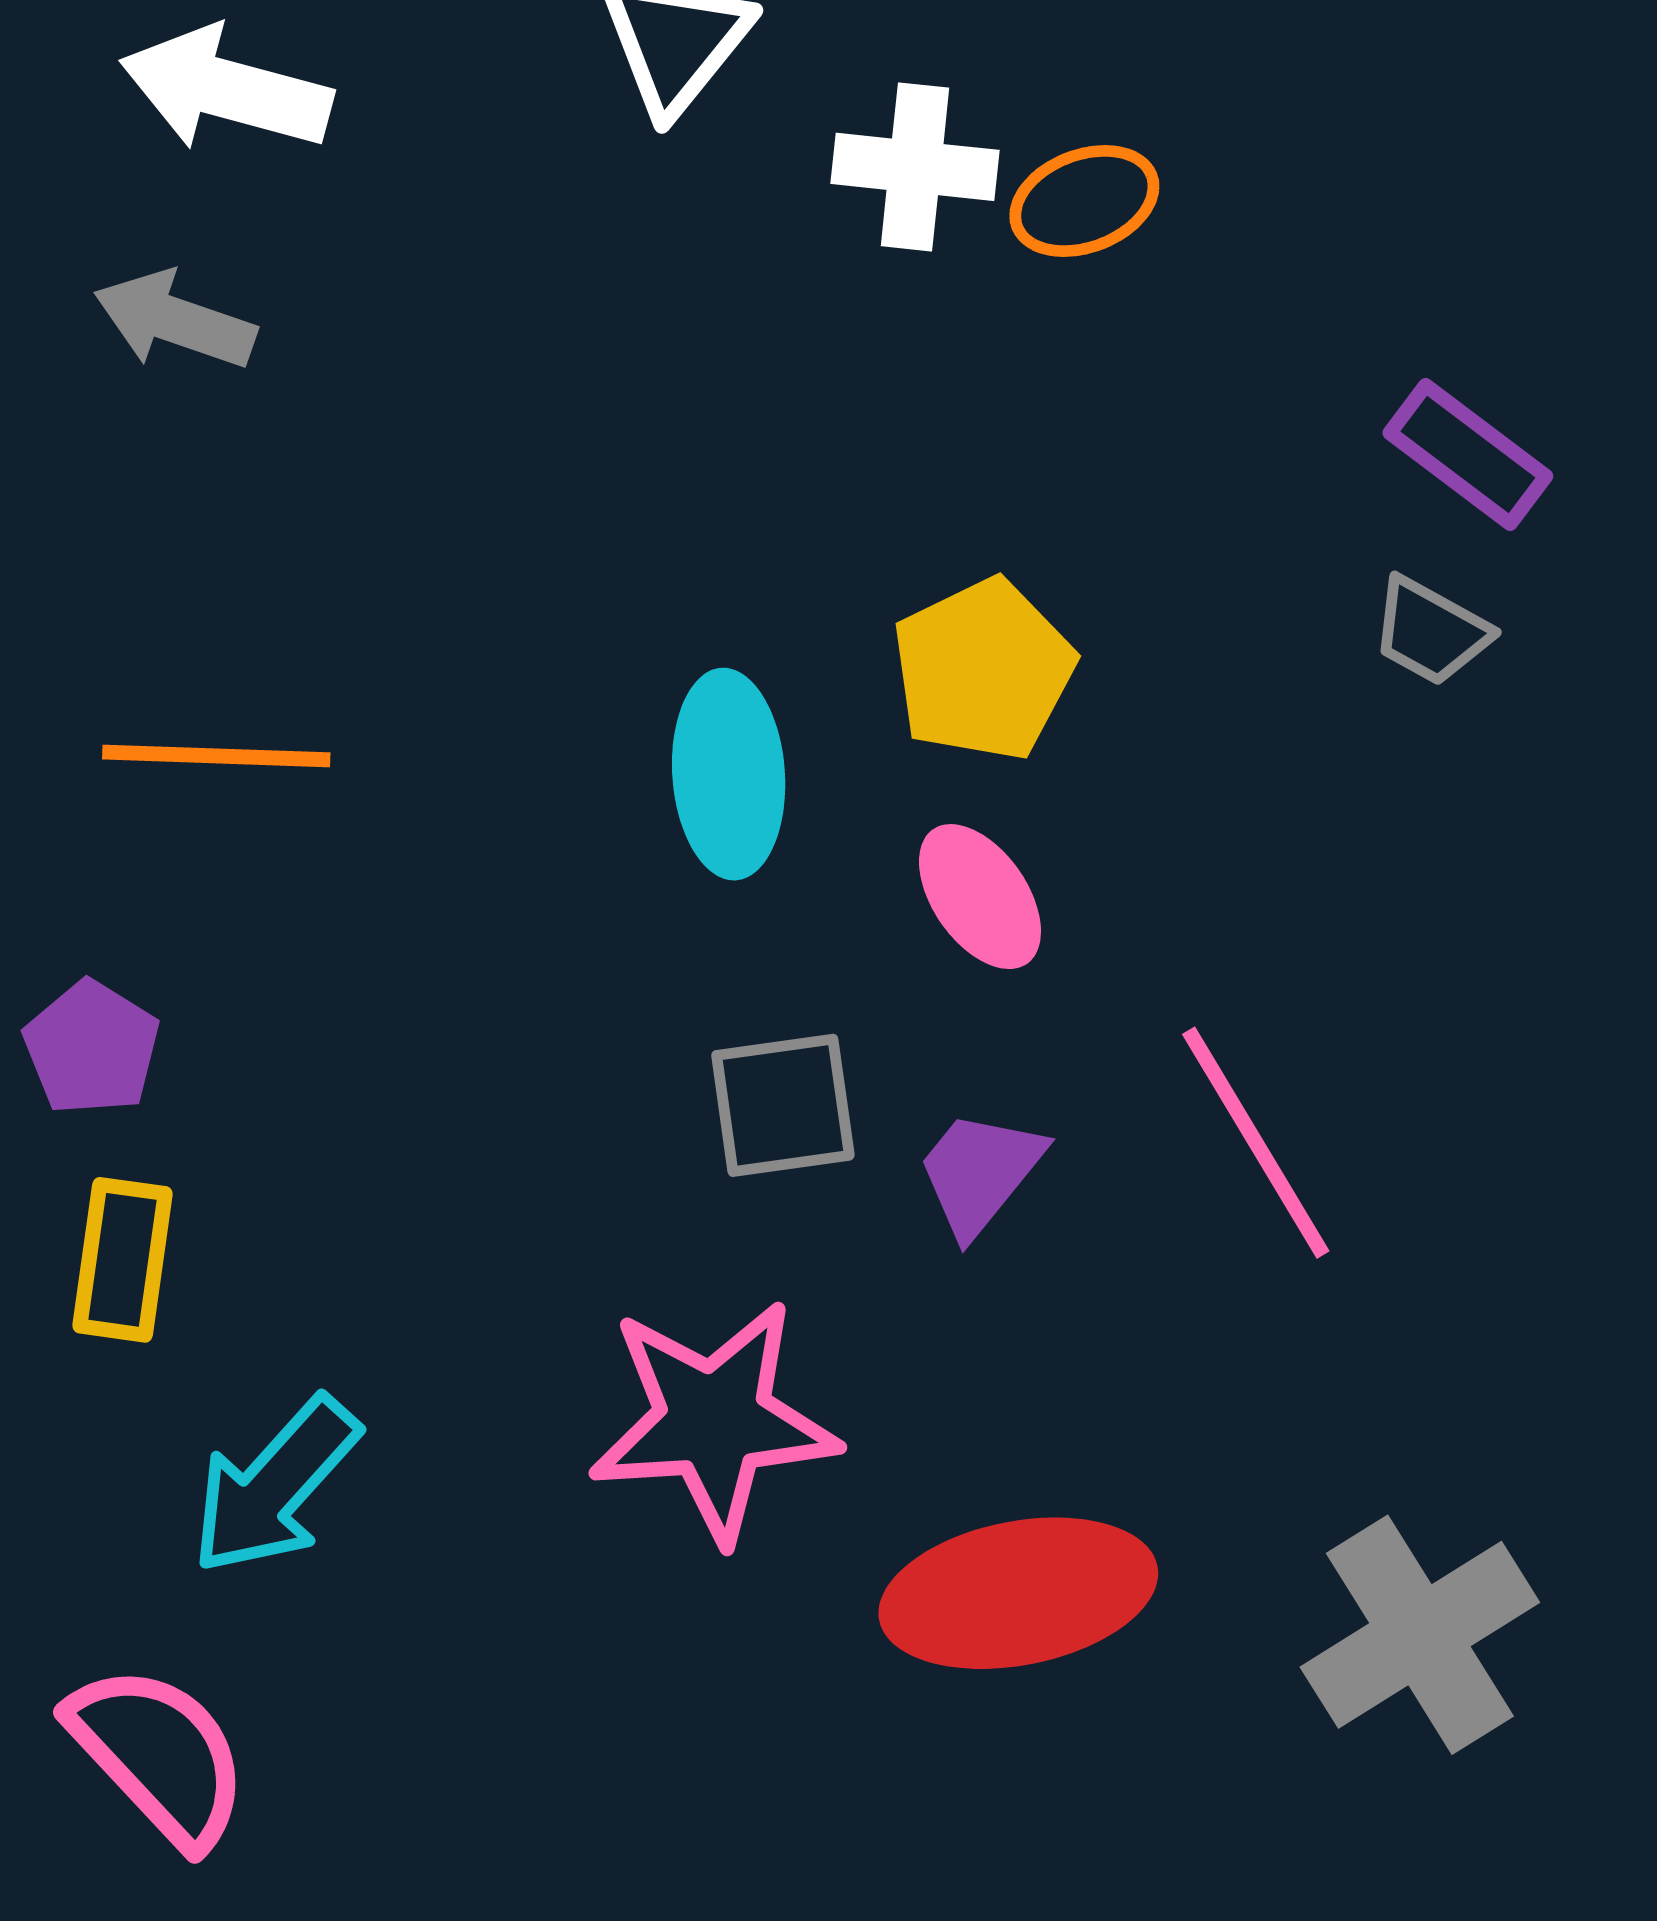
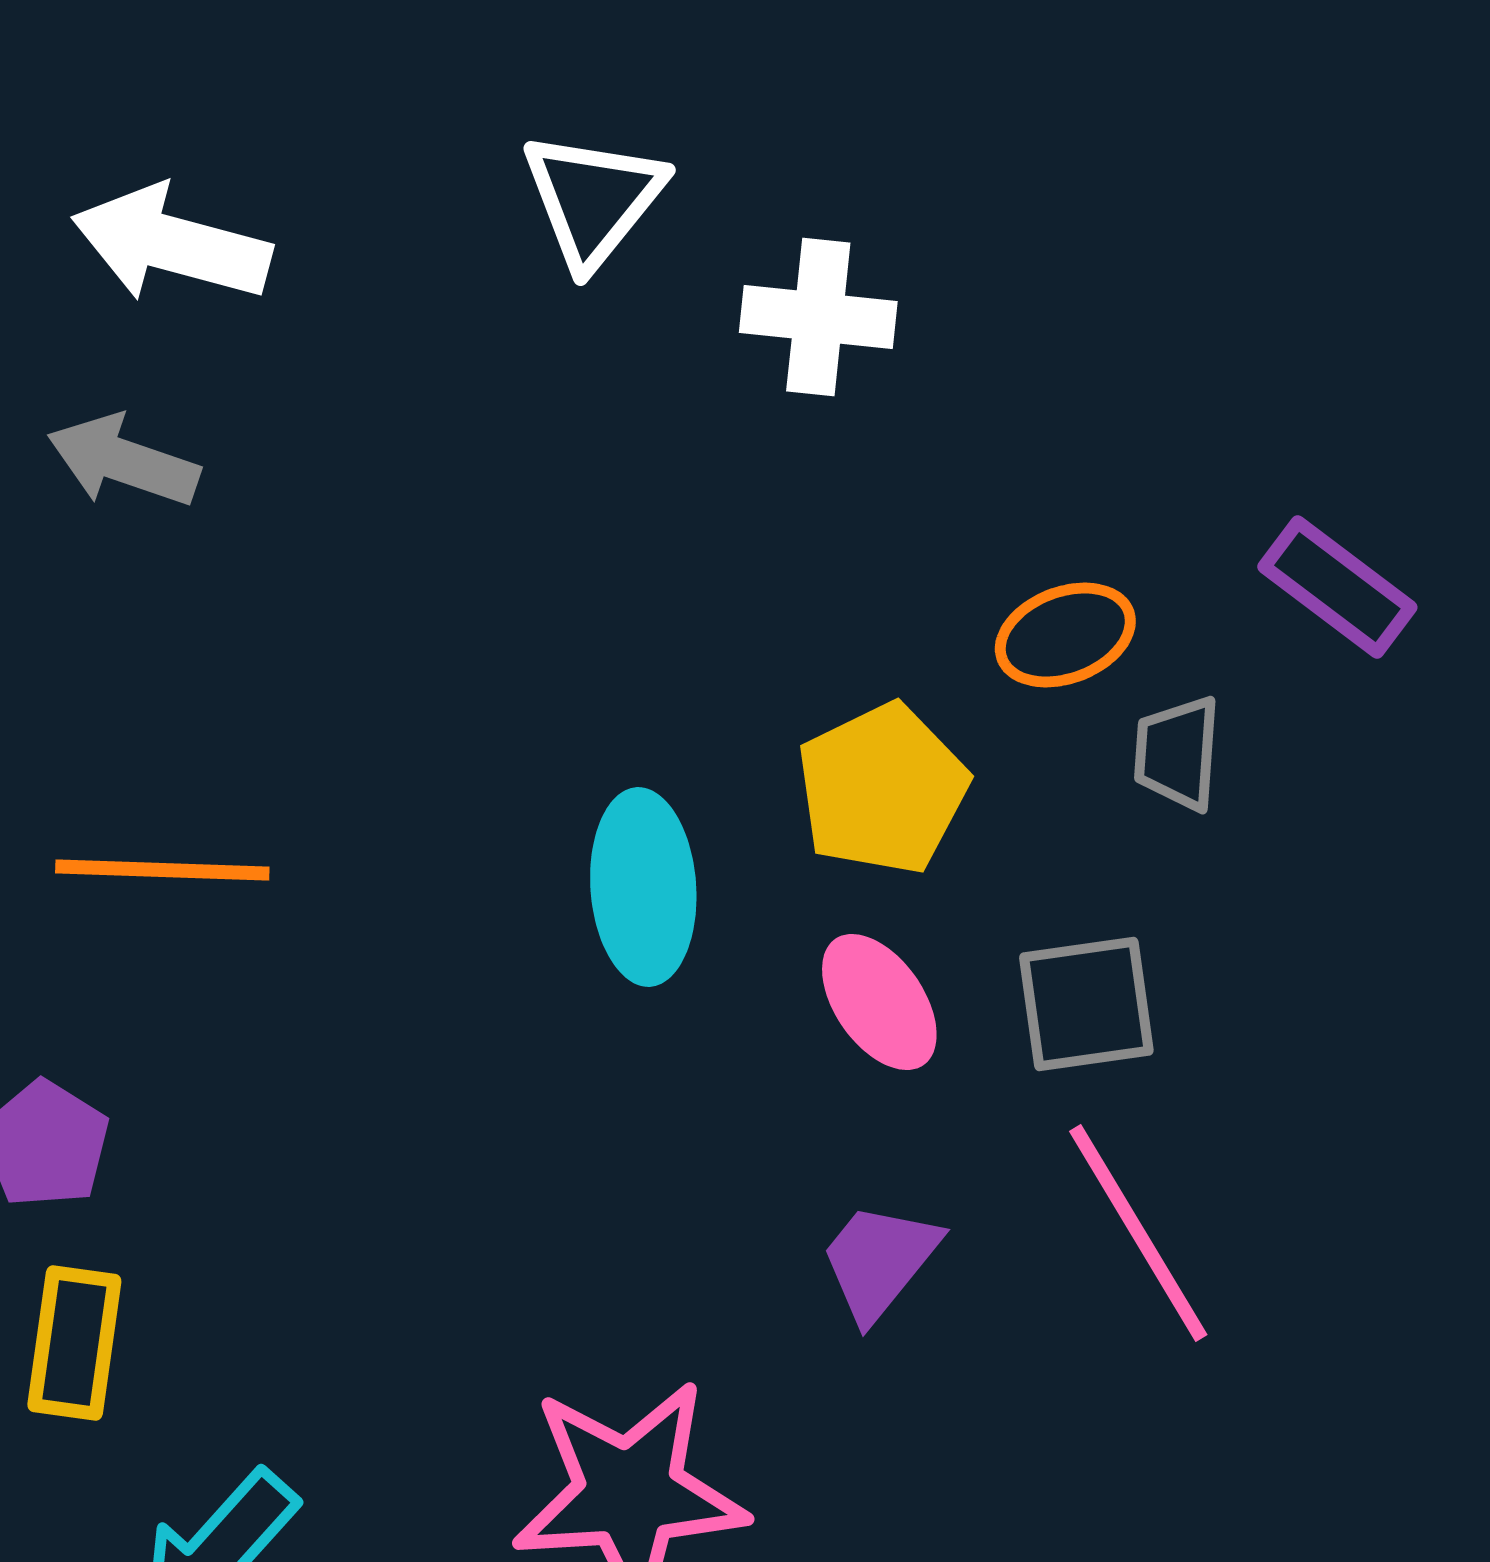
orange ellipse: (1084, 201) -> (1065, 635), moved
gray trapezoid: (1431, 631) -> (1177, 753), moved, turned 65
gray square: (783, 1105) -> (1086, 1004), moved

